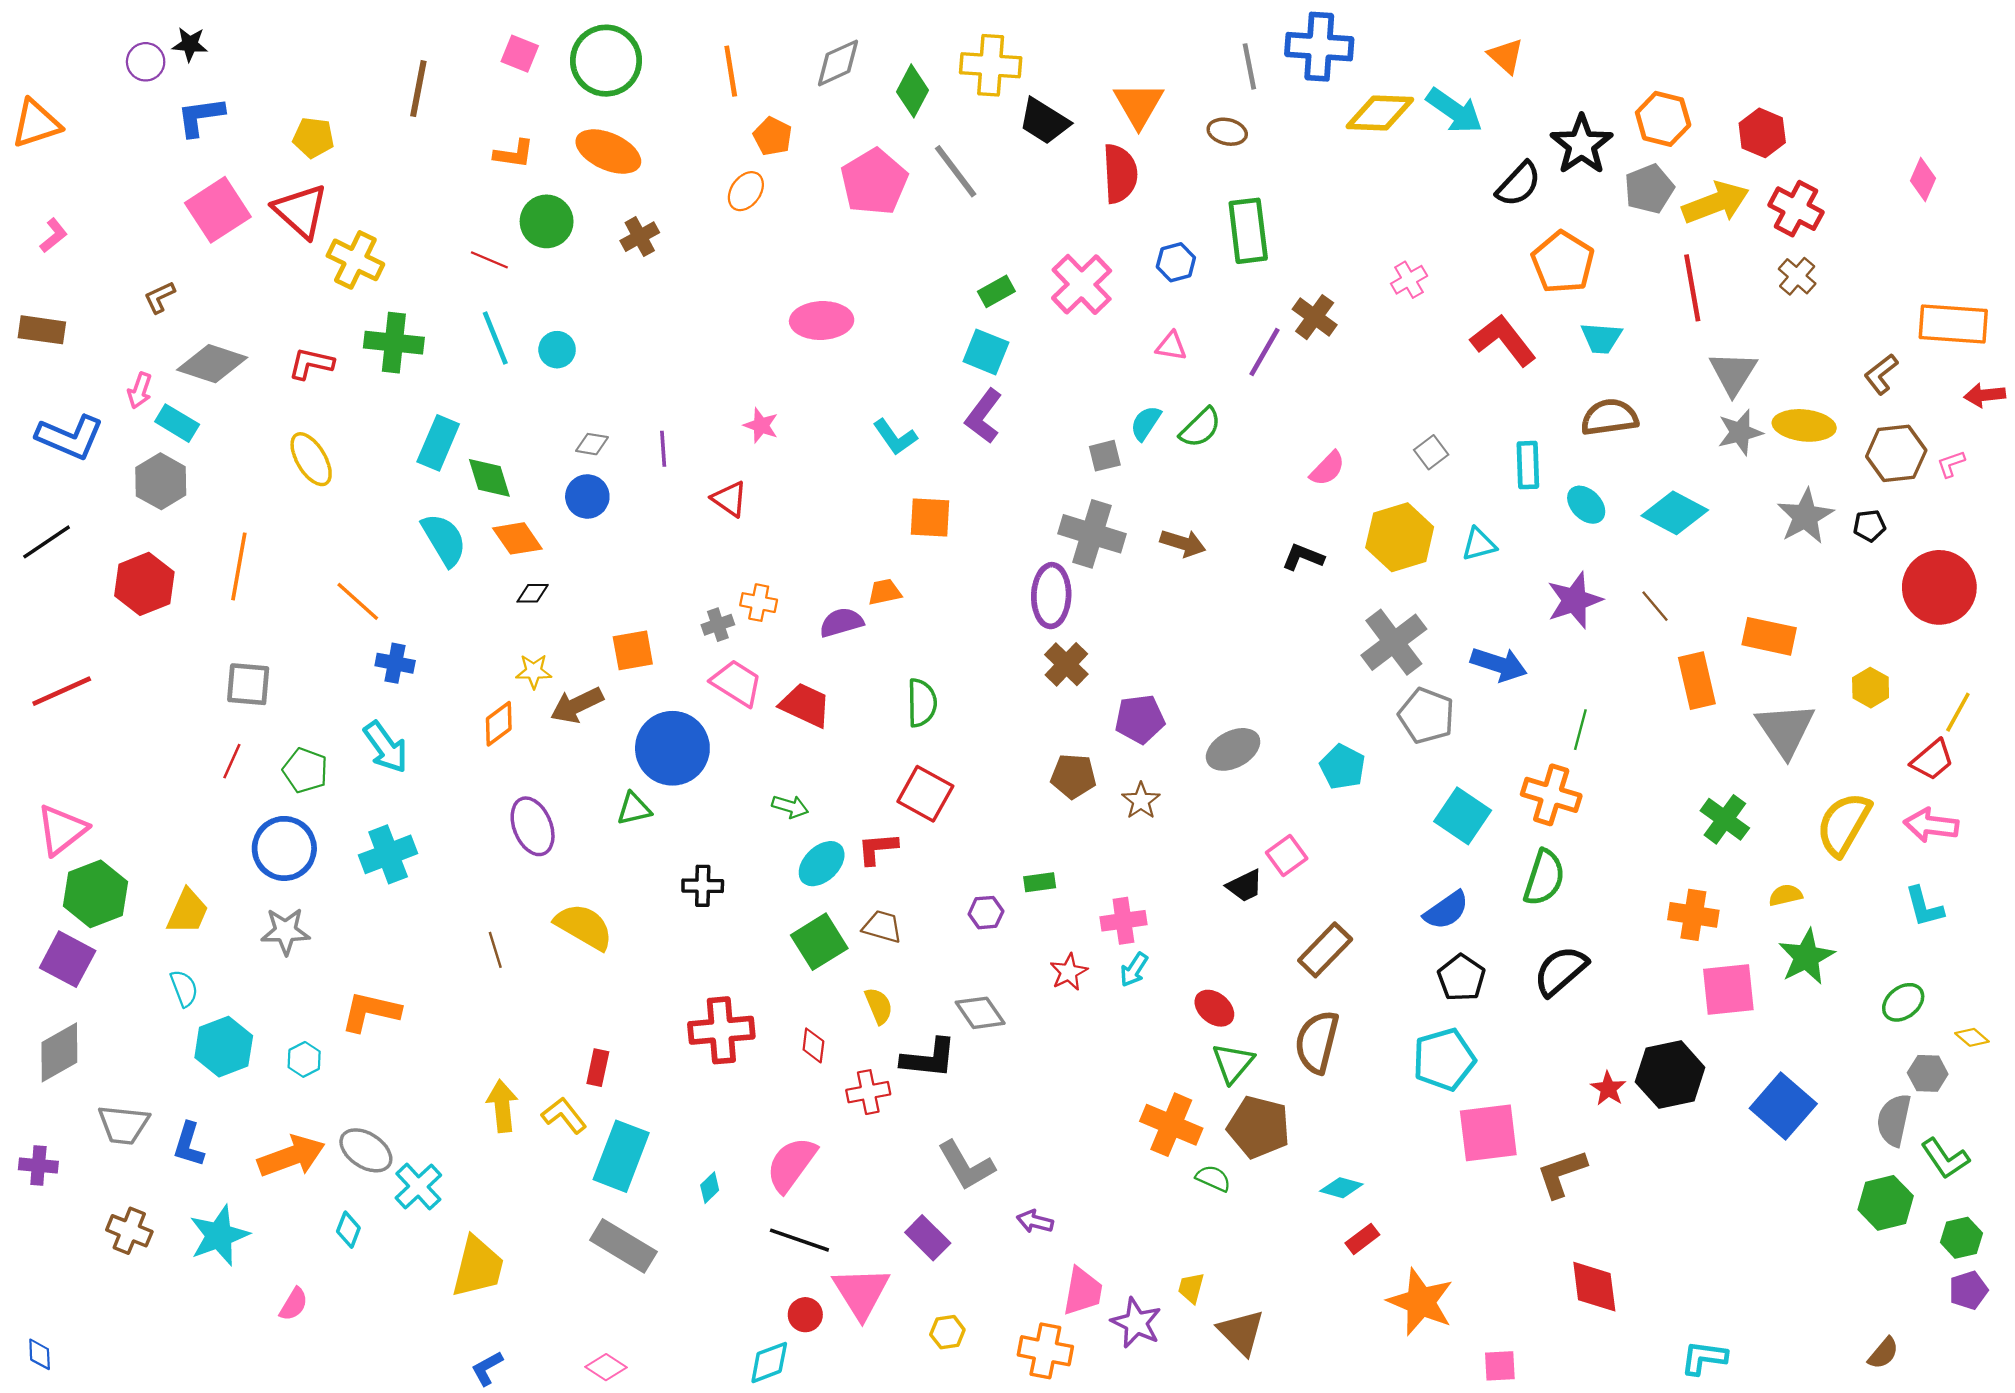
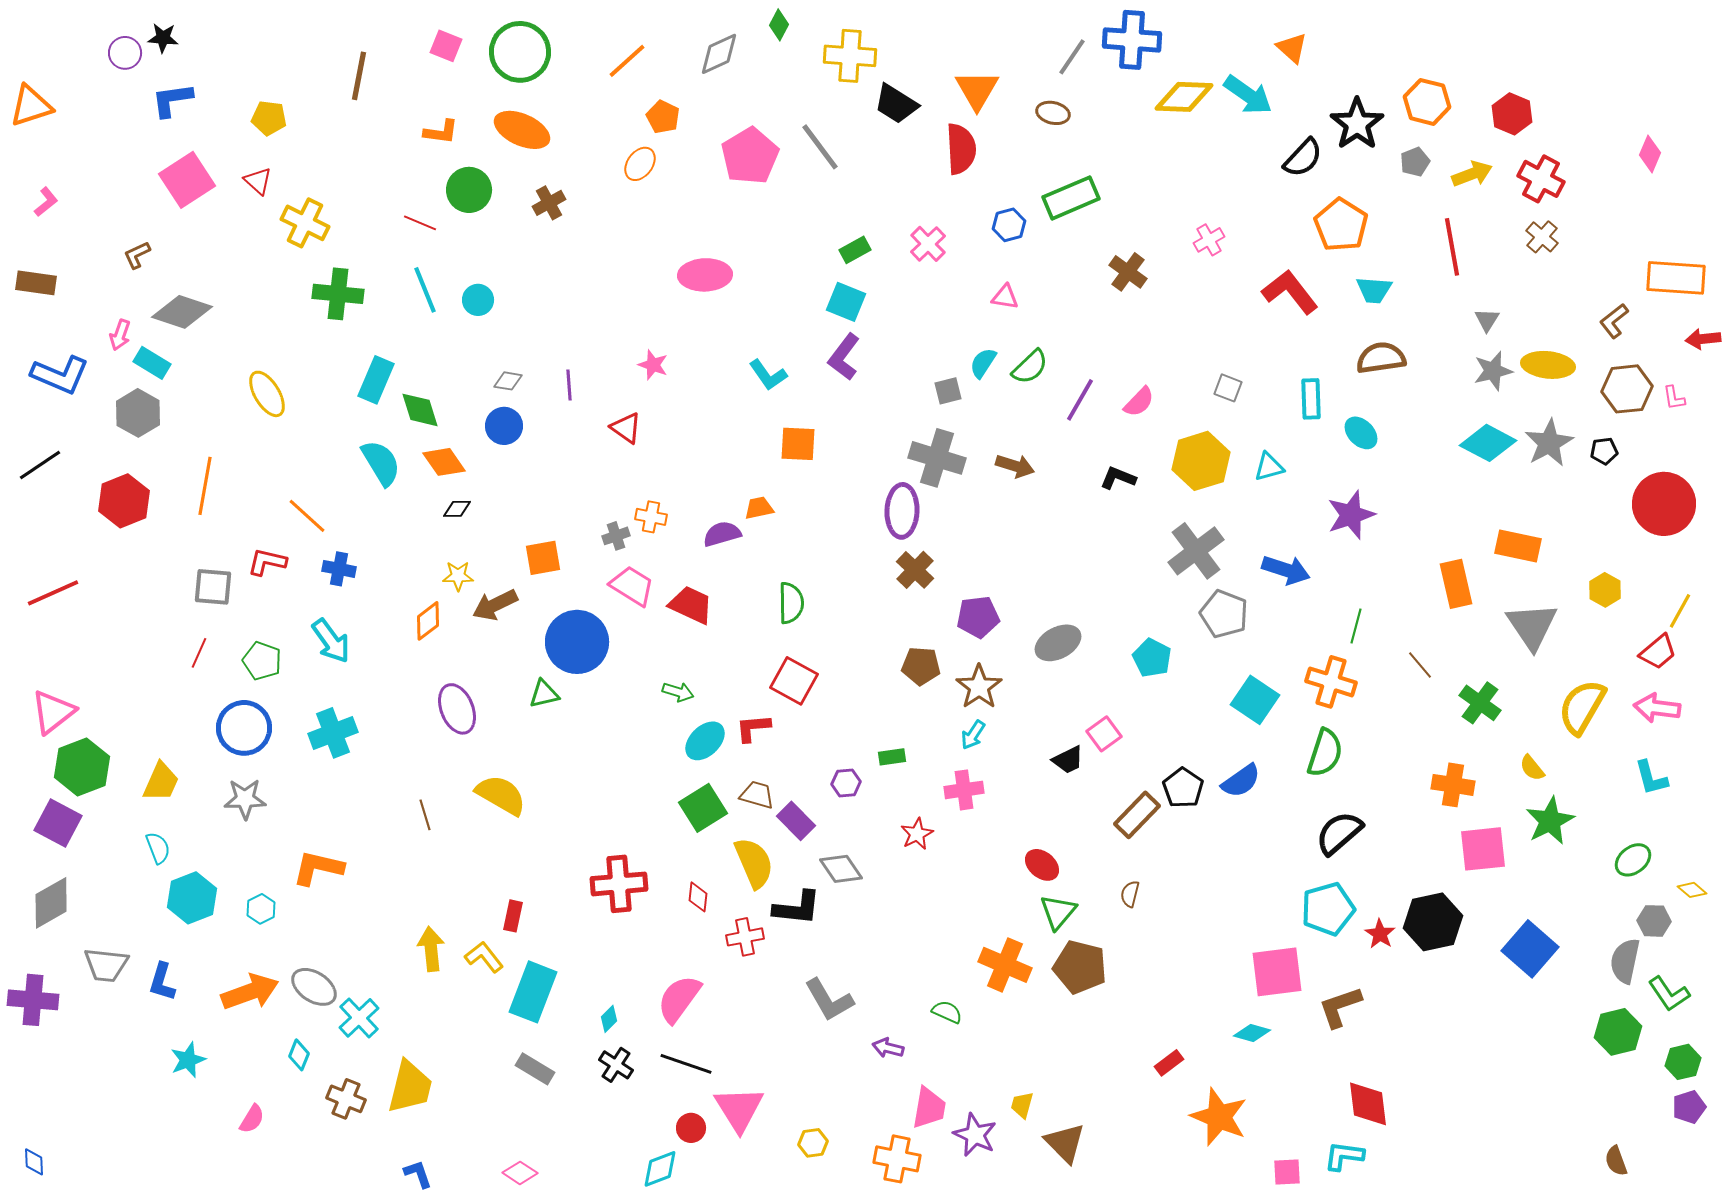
gray line: (1249, 66) -> (1072, 57), turned 45
orange line: (731, 71) -> (627, 61), turned 57
green diamond: (913, 91) -> (779, 25), moved, size x0.7
gray pentagon: (1649, 189) -> (1415, 162), size x0.7
yellow arrow: (1716, 203) -> (1472, 174), size x0.7
red triangle: (301, 211) -> (258, 181), size x0.6
green rectangle: (1248, 231) -> (1071, 198), turned 74
pink cross: (1082, 284) -> (928, 244), size x0.7
purple line: (1264, 352) -> (1080, 400), moved
red L-shape: (311, 364) -> (267, 562), moved
gray triangle: (1733, 373) -> (1487, 320), size x0.6
gray square: (1431, 452) -> (1228, 388), turned -32
pink L-shape: (1951, 464) -> (1674, 398), turned -80
cyan diamond: (1675, 513) -> (1488, 443), moved
brown line: (1655, 606) -> (1420, 665), moved
brown star: (1141, 801) -> (979, 687), size x1.4
black cross: (703, 886) -> (616, 1065), moved, turned 32
yellow semicircle: (1785, 895) -> (1532, 768), turned -116
cyan arrow: (1134, 970) -> (973, 735), moved
black pentagon: (1461, 978) -> (1183, 788), moved
yellow semicircle: (879, 1006) -> (754, 863), size x1.6
brown semicircle: (1317, 1042) -> (1130, 894), size x0.5
cyan pentagon: (1444, 1059) -> (1328, 909), moved
purple cross: (38, 1165) -> (33, 1000), size x1.5
green semicircle: (1213, 1178) -> (947, 1012), moved
cyan diamond: (1341, 1188) -> (1252, 1033), moved
brown cross: (129, 1231) -> (346, 1099), moved
cyan star: (219, 1235) -> (188, 1060), size x0.7
purple rectangle: (928, 1238) -> (796, 821), moved
gray rectangle: (623, 1246) -> (535, 1069), size x0.7
brown semicircle: (1883, 1353) -> (1616, 1161), turned 120
cyan L-shape: (1704, 1358) -> (1344, 1156), moved
blue L-shape: (487, 1368) -> (418, 1174), turned 100

